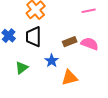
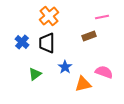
brown rectangle: (70, 42) -> (89, 36), moved
pink semicircle: (90, 44) -> (104, 72), moved

